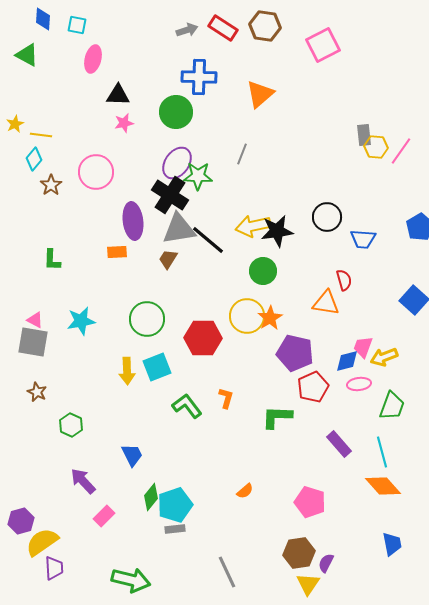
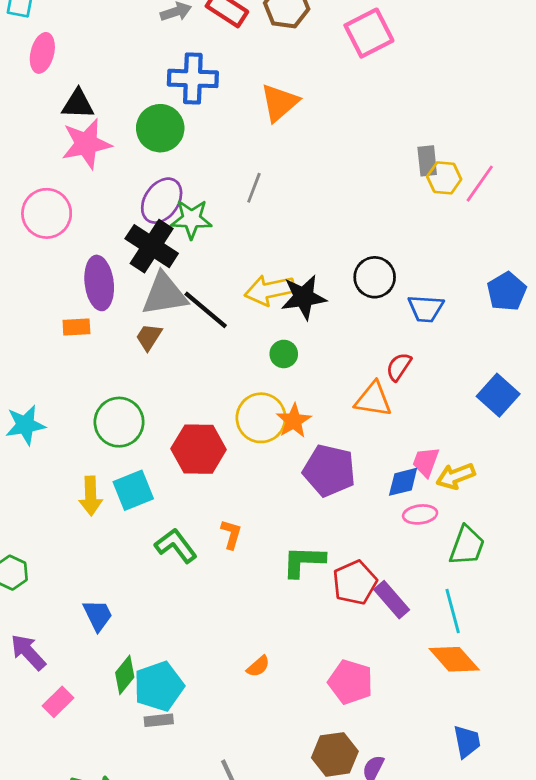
pink star: (124, 123) -> (86, 144), size x1.8
green circle: (263, 271) -> (284, 354), size x0.7
red semicircle: (344, 280) -> (399, 367), turned -130
red pentagon: (313, 387) -> (355, 583), moved

